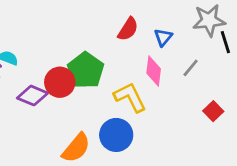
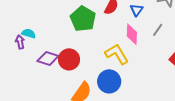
green pentagon: (86, 70) -> (83, 19), moved
red circle: (60, 82) -> (69, 59), moved

